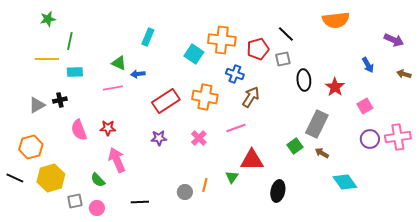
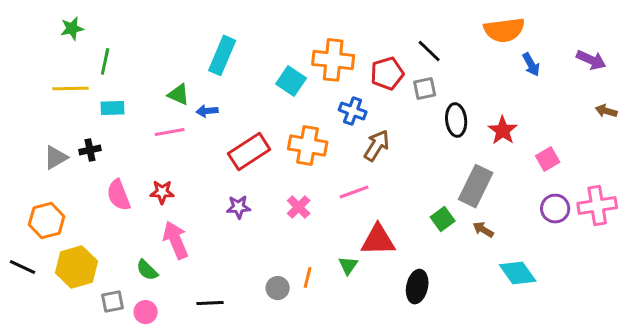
cyan rectangle: (148, 37) -> (222, 55), size x1.4
blue arrow: (368, 65) -> (531, 64), moved

